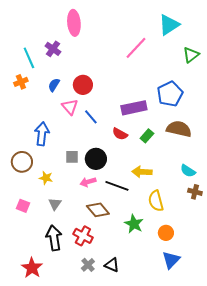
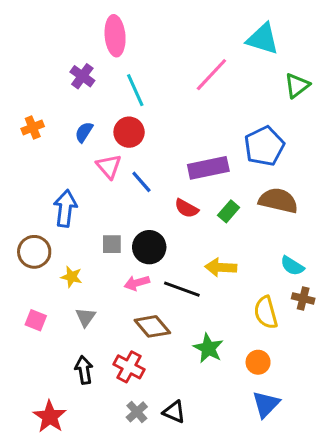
cyan triangle: (169, 25) -> (263, 39), turned 50
cyan line: (29, 58) -> (135, 90), moved
yellow semicircle: (156, 201) -> (266, 312), moved
black arrow: (54, 238) -> (84, 370), size x0.7

